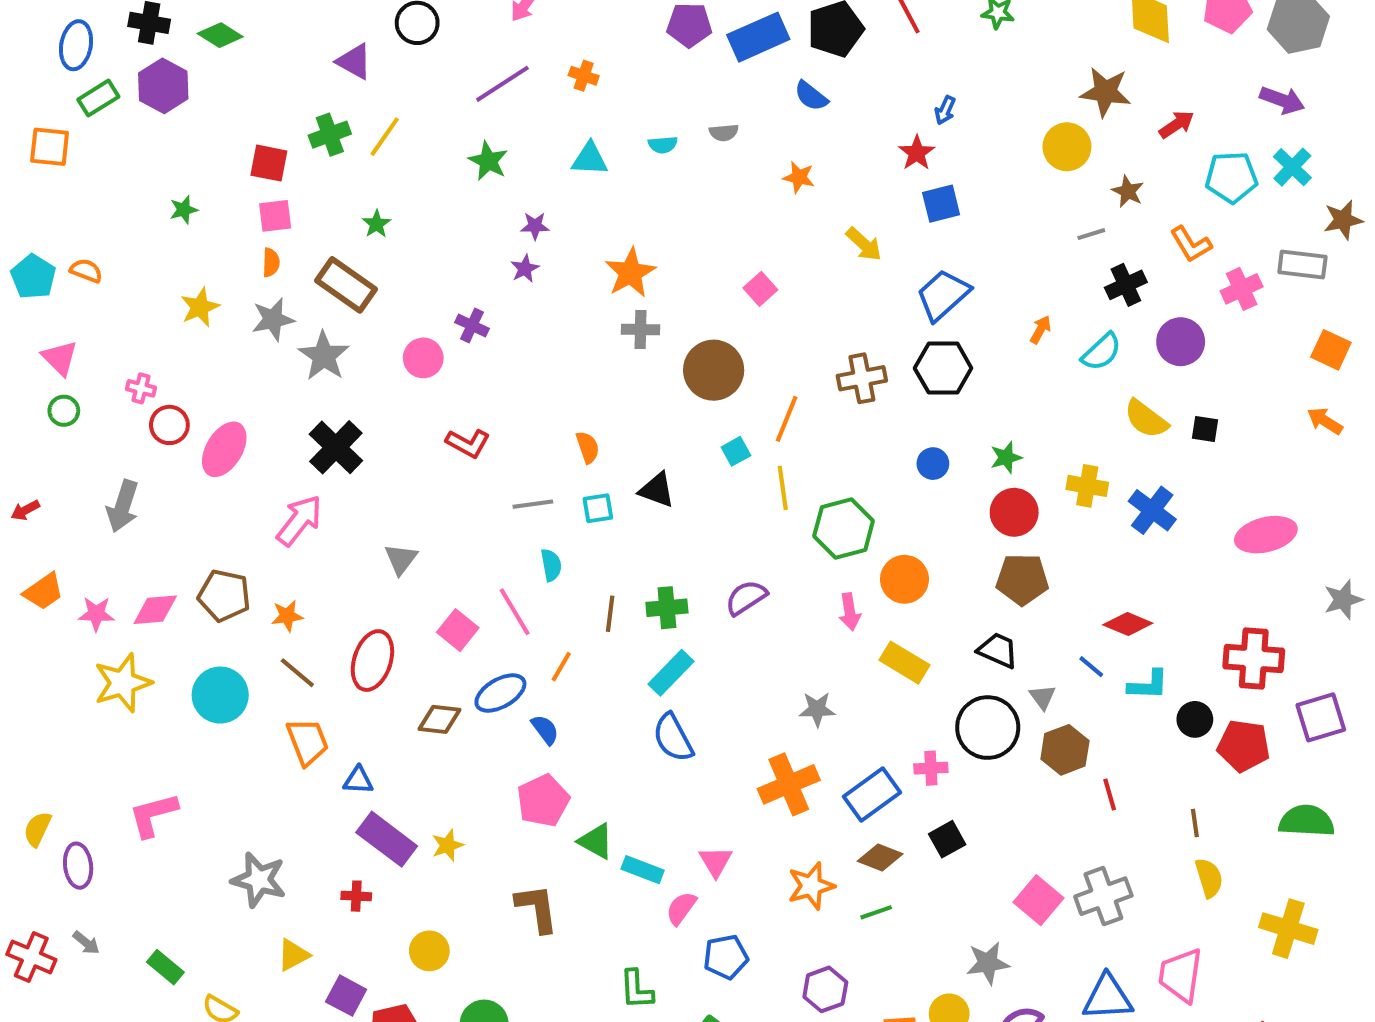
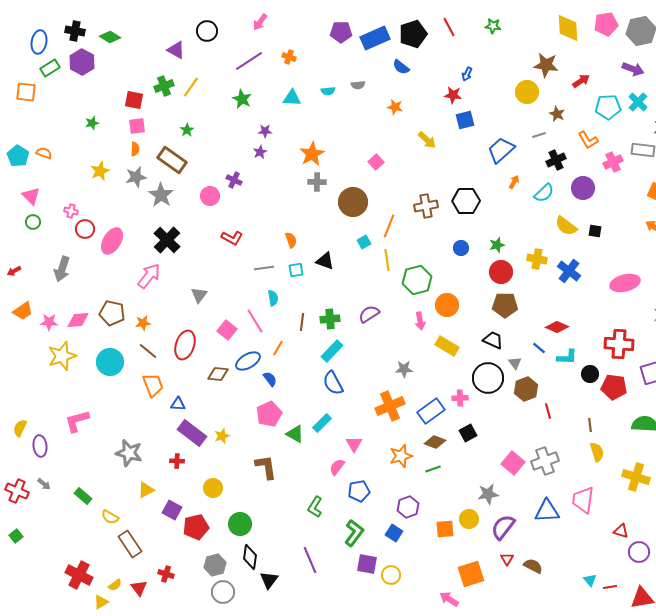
red star: (917, 153) -> (453, 95), turned -30
blue trapezoid: (943, 295) -> (501, 150), moved
cyan rectangle: (643, 870) -> (322, 423), moved, turned -66
green L-shape: (636, 989) -> (315, 507), turned 35

